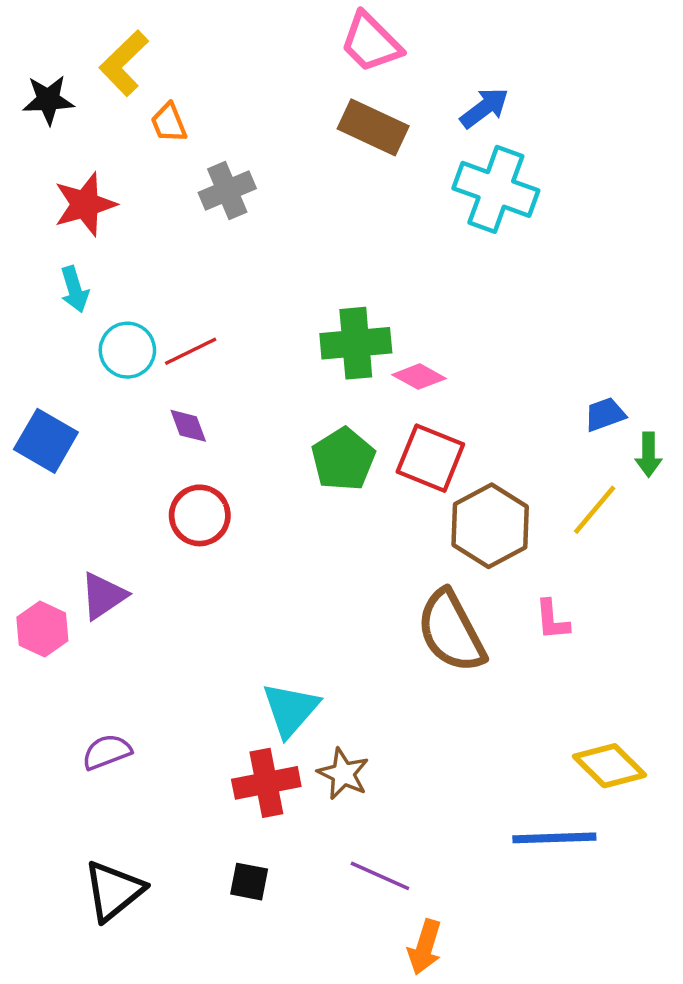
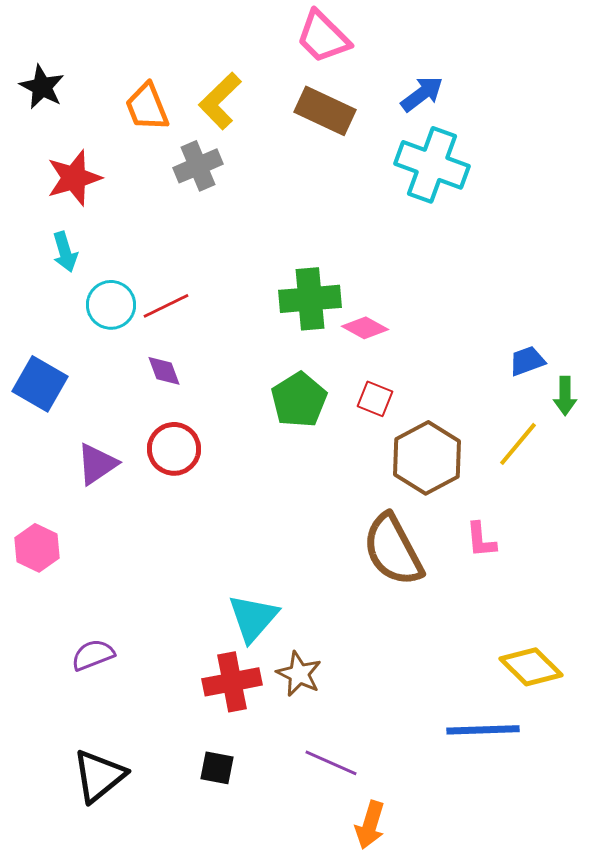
yellow L-shape: (124, 63) -> (220, 101), moved
black star: (48, 100) -> (42, 87), turned 30
orange trapezoid: (169, 123) -> (147, 107), size x1.4
red square: (430, 458) -> (375, 399), size x0.6
purple triangle: (103, 596) -> (97, 464), moved

